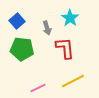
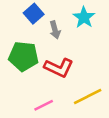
blue square: (17, 21) -> (34, 14), moved
red L-shape: (65, 48) -> (59, 68), moved, turned 120

